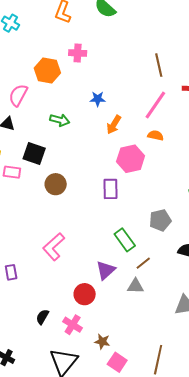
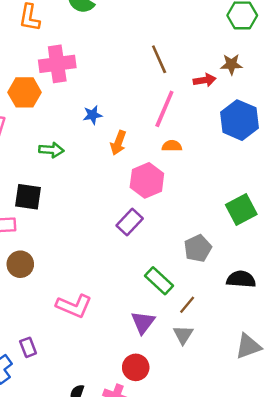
pink cross: (78, 53) -> (57, 64), size x1.6
brown circle: (56, 184) -> (20, 264), moved
purple rectangle: (111, 189) -> (130, 222), turned 55
pink L-shape: (54, 247) -> (74, 306), turned -104
gray triangle: (135, 286) -> (183, 335), turned -48
red circle: (85, 294) -> (136, 367), moved

